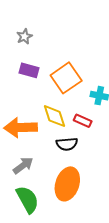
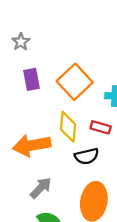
purple rectangle: (29, 70) -> (32, 79), turned 72
yellow diamond: (54, 116) -> (68, 127), turned 32

